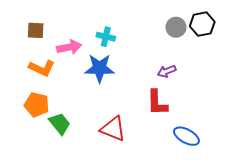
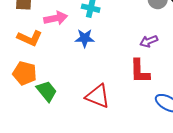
blue star: (100, 68) -> (85, 38), size x0.7

